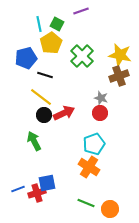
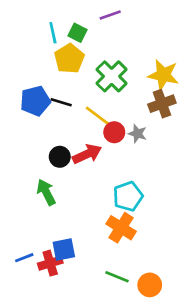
blue pentagon: (26, 58) -> (35, 101), moved
yellow line: (41, 97) -> (99, 117), moved
red circle: (100, 113) -> (114, 132), moved

